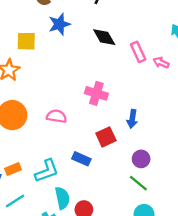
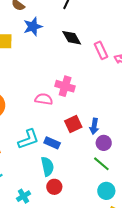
pink semicircle: (57, 116) -> (44, 99), moved
blue arrow: (132, 119) -> (94, 126), moved
cyan L-shape: (47, 171) -> (28, 139), moved
cyan semicircle: (62, 198) -> (47, 166), moved

